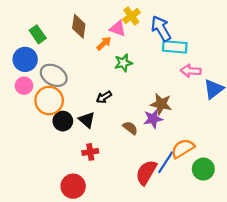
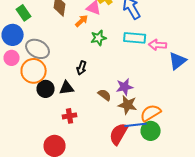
cyan rectangle: (175, 47) -> (135, 38), moved
black arrow: (104, 97) -> (82, 68), turned -40
brown star: (161, 104) -> (128, 105), moved
black triangle: (87, 120) -> (67, 88), turned -49
blue line: (166, 162) -> (136, 125), turned 50
green circle: (203, 169) -> (151, 131), moved

